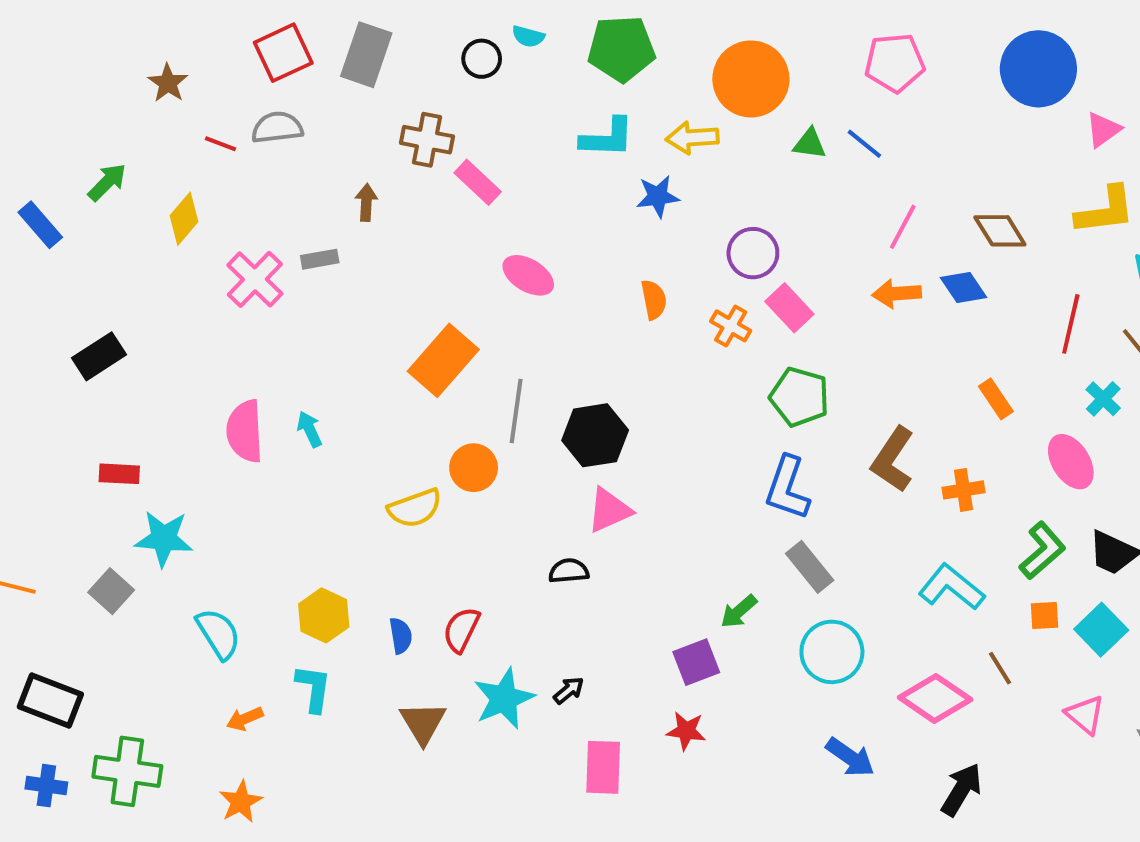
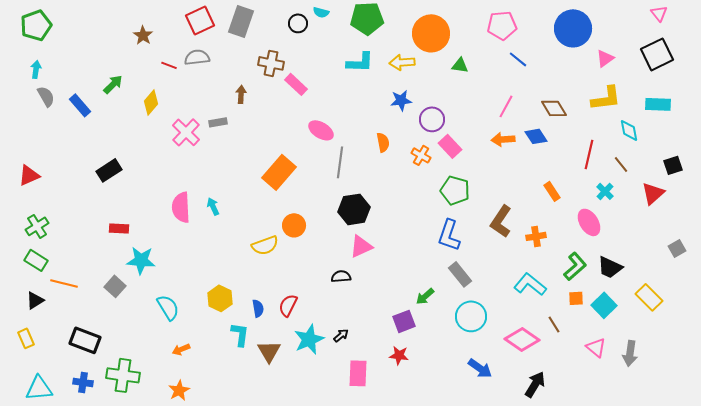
blue line: (864, 144) -> (518, 59), moved
blue star: (658, 196) -> (401, 100), moved
gray line: (516, 411) -> (340, 162), moved
cyan L-shape: (314, 688) -> (240, 334), moved

